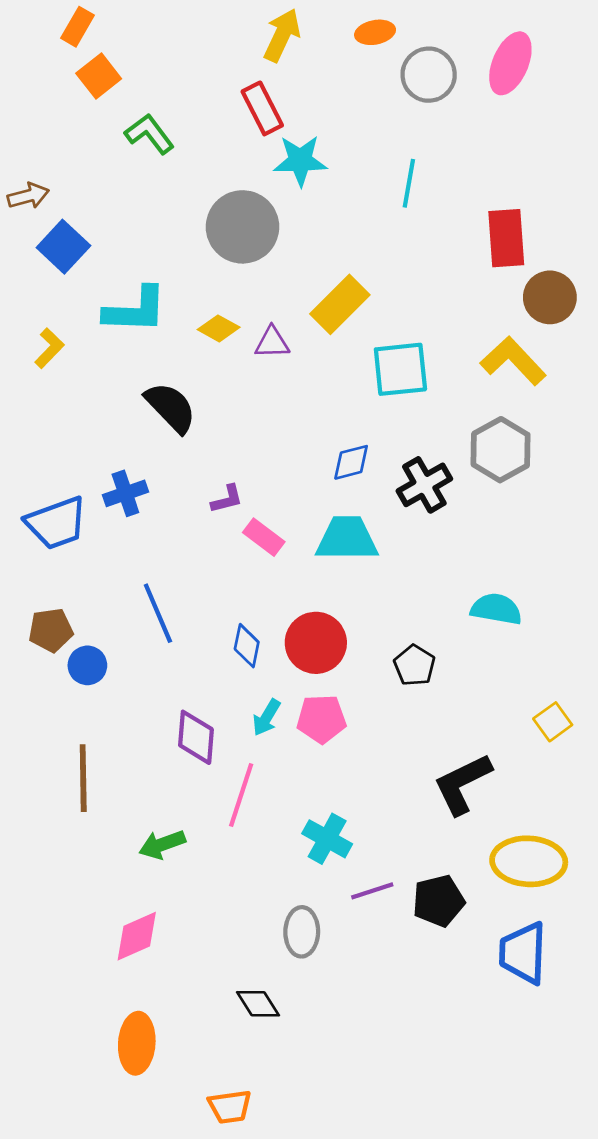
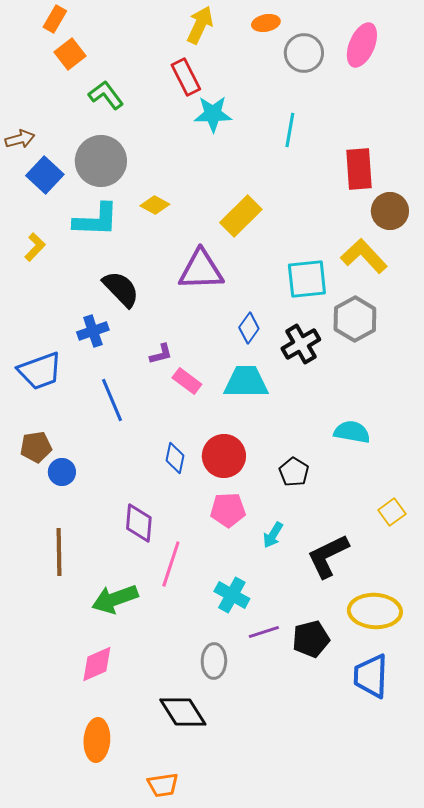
gray circle: (243, 227) -> (101, 161), moved
yellow diamond: (219, 328) -> (155, 205), moved
purple triangle: (272, 343) -> (201, 270), moved, size x1.8
cyan square: (400, 369) -> (307, 279), moved
blue diamond: (351, 462) -> (249, 328), turned -40
blue cross: (125, 493) -> (93, 331), moved
blue line: (158, 613) -> (112, 400), moved
cyan arrow: (266, 718) -> (273, 535), moved
green arrow: (162, 844) -> (115, 599), size x1.4
black diamond: (258, 1004) -> (183, 712), size x1.5

